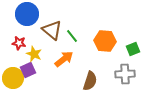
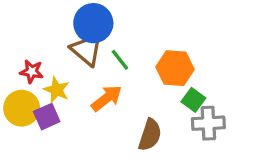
blue circle: (27, 14) -> (93, 23), moved
green square: (133, 49) -> (193, 100), moved, turned -32
yellow circle: (13, 78) -> (22, 108), moved

